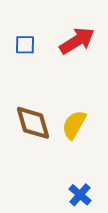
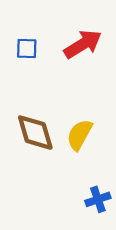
blue cross: (80, 195) -> (98, 199), moved, turned 30

